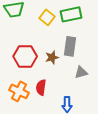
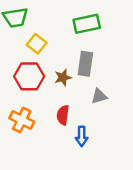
yellow square: (47, 17) -> (37, 44), moved
red semicircle: (41, 87) -> (63, 115), moved

